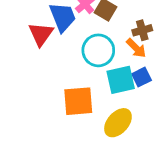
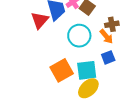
cyan square: (121, 80) -> (87, 70), moved
orange square: (78, 101) -> (62, 70), turned -30

